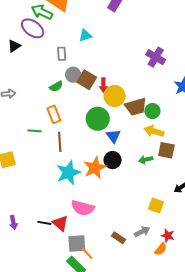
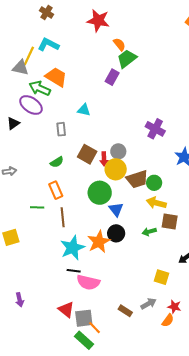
cyan triangle: (85, 36) -> (84, 110), turned 32
gray circle: (73, 75) -> (118, 151), moved
black line: (44, 223) -> (74, 271), moved
red triangle: (60, 223) -> (66, 310), moved

